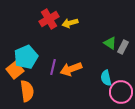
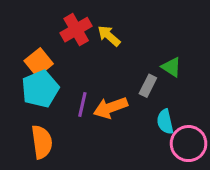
yellow arrow: (70, 23) -> (109, 36), turned 56
gray rectangle: (123, 47) -> (148, 86), moved
orange square: (15, 70) -> (39, 62), moved

